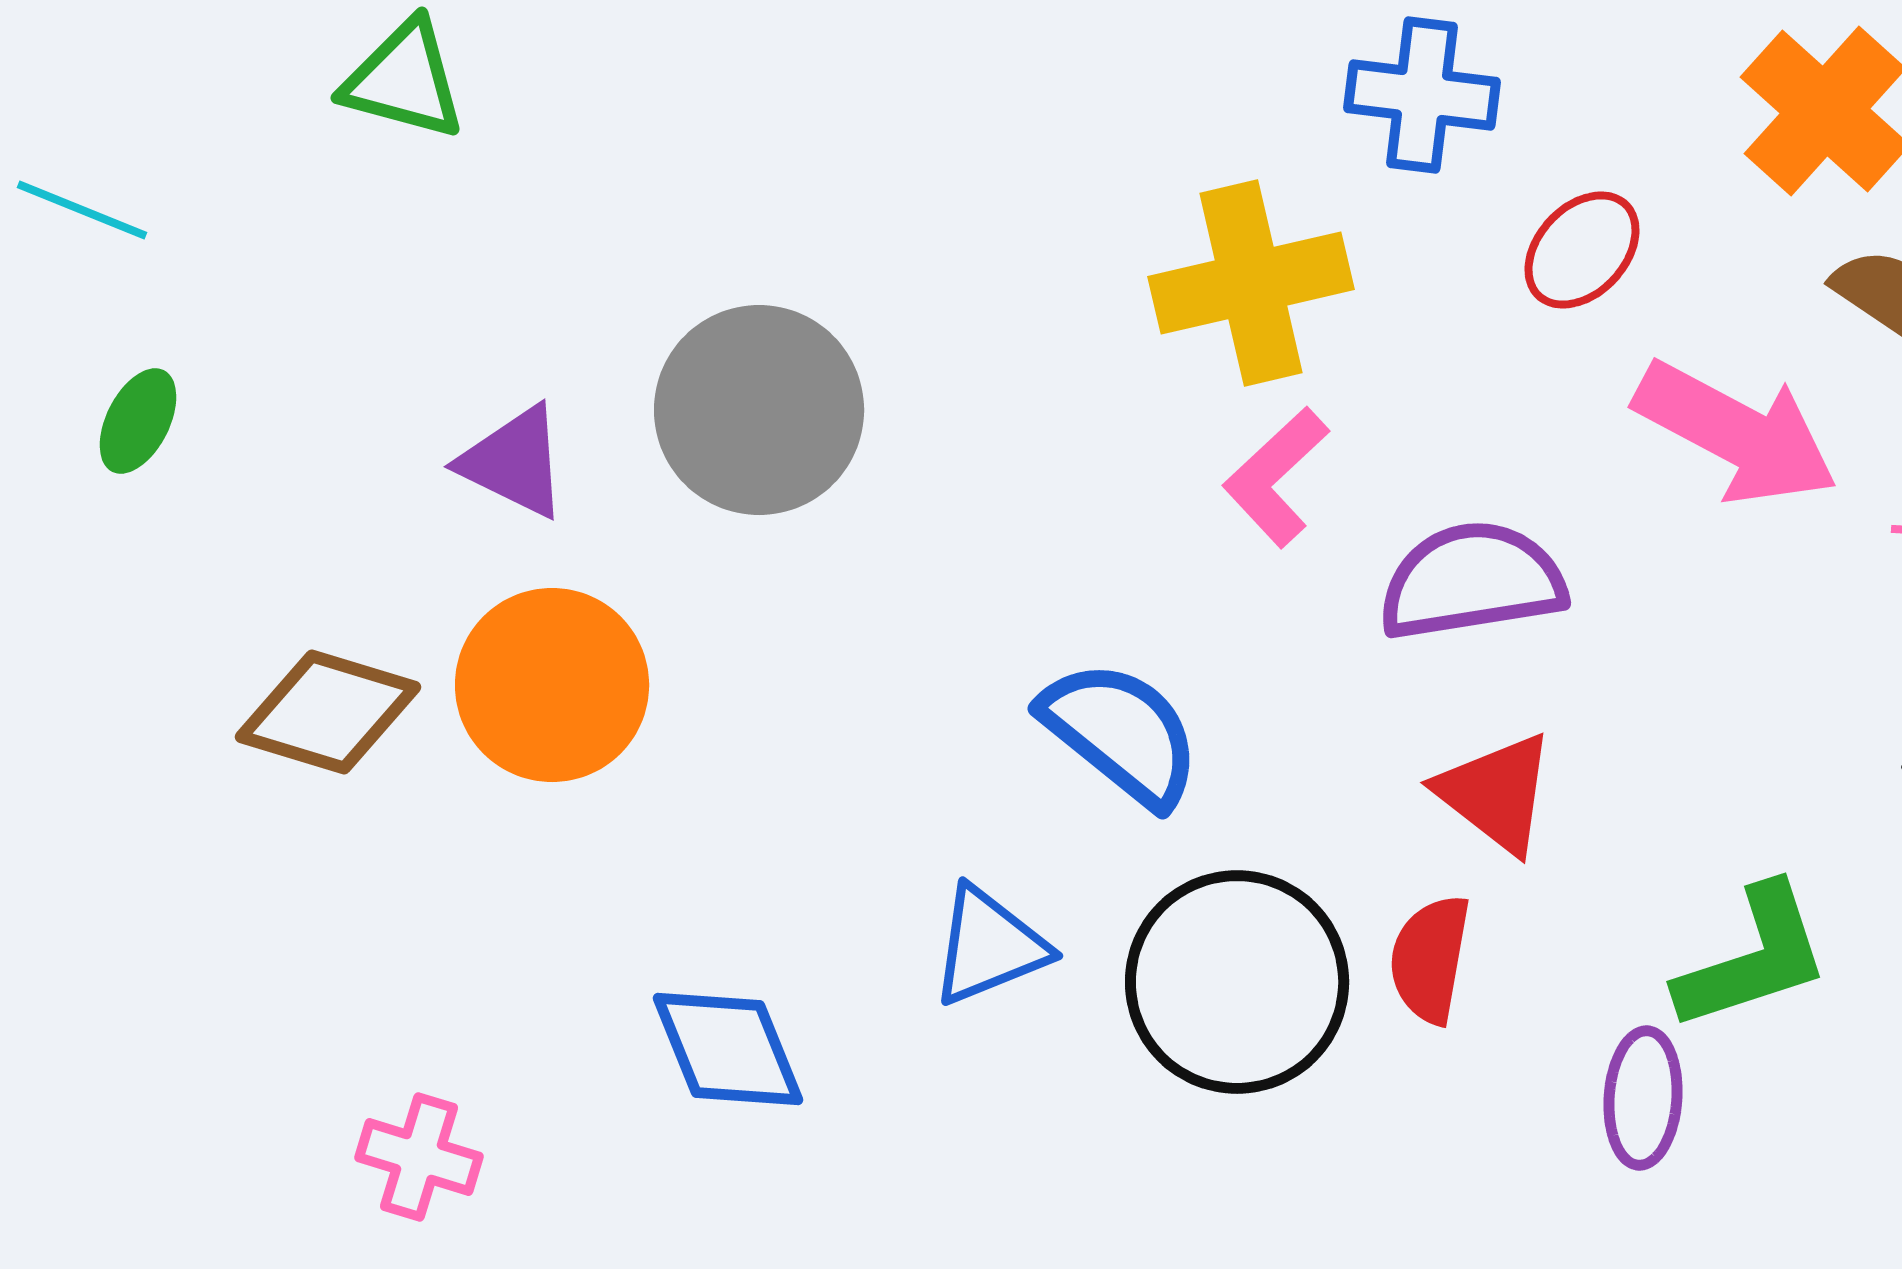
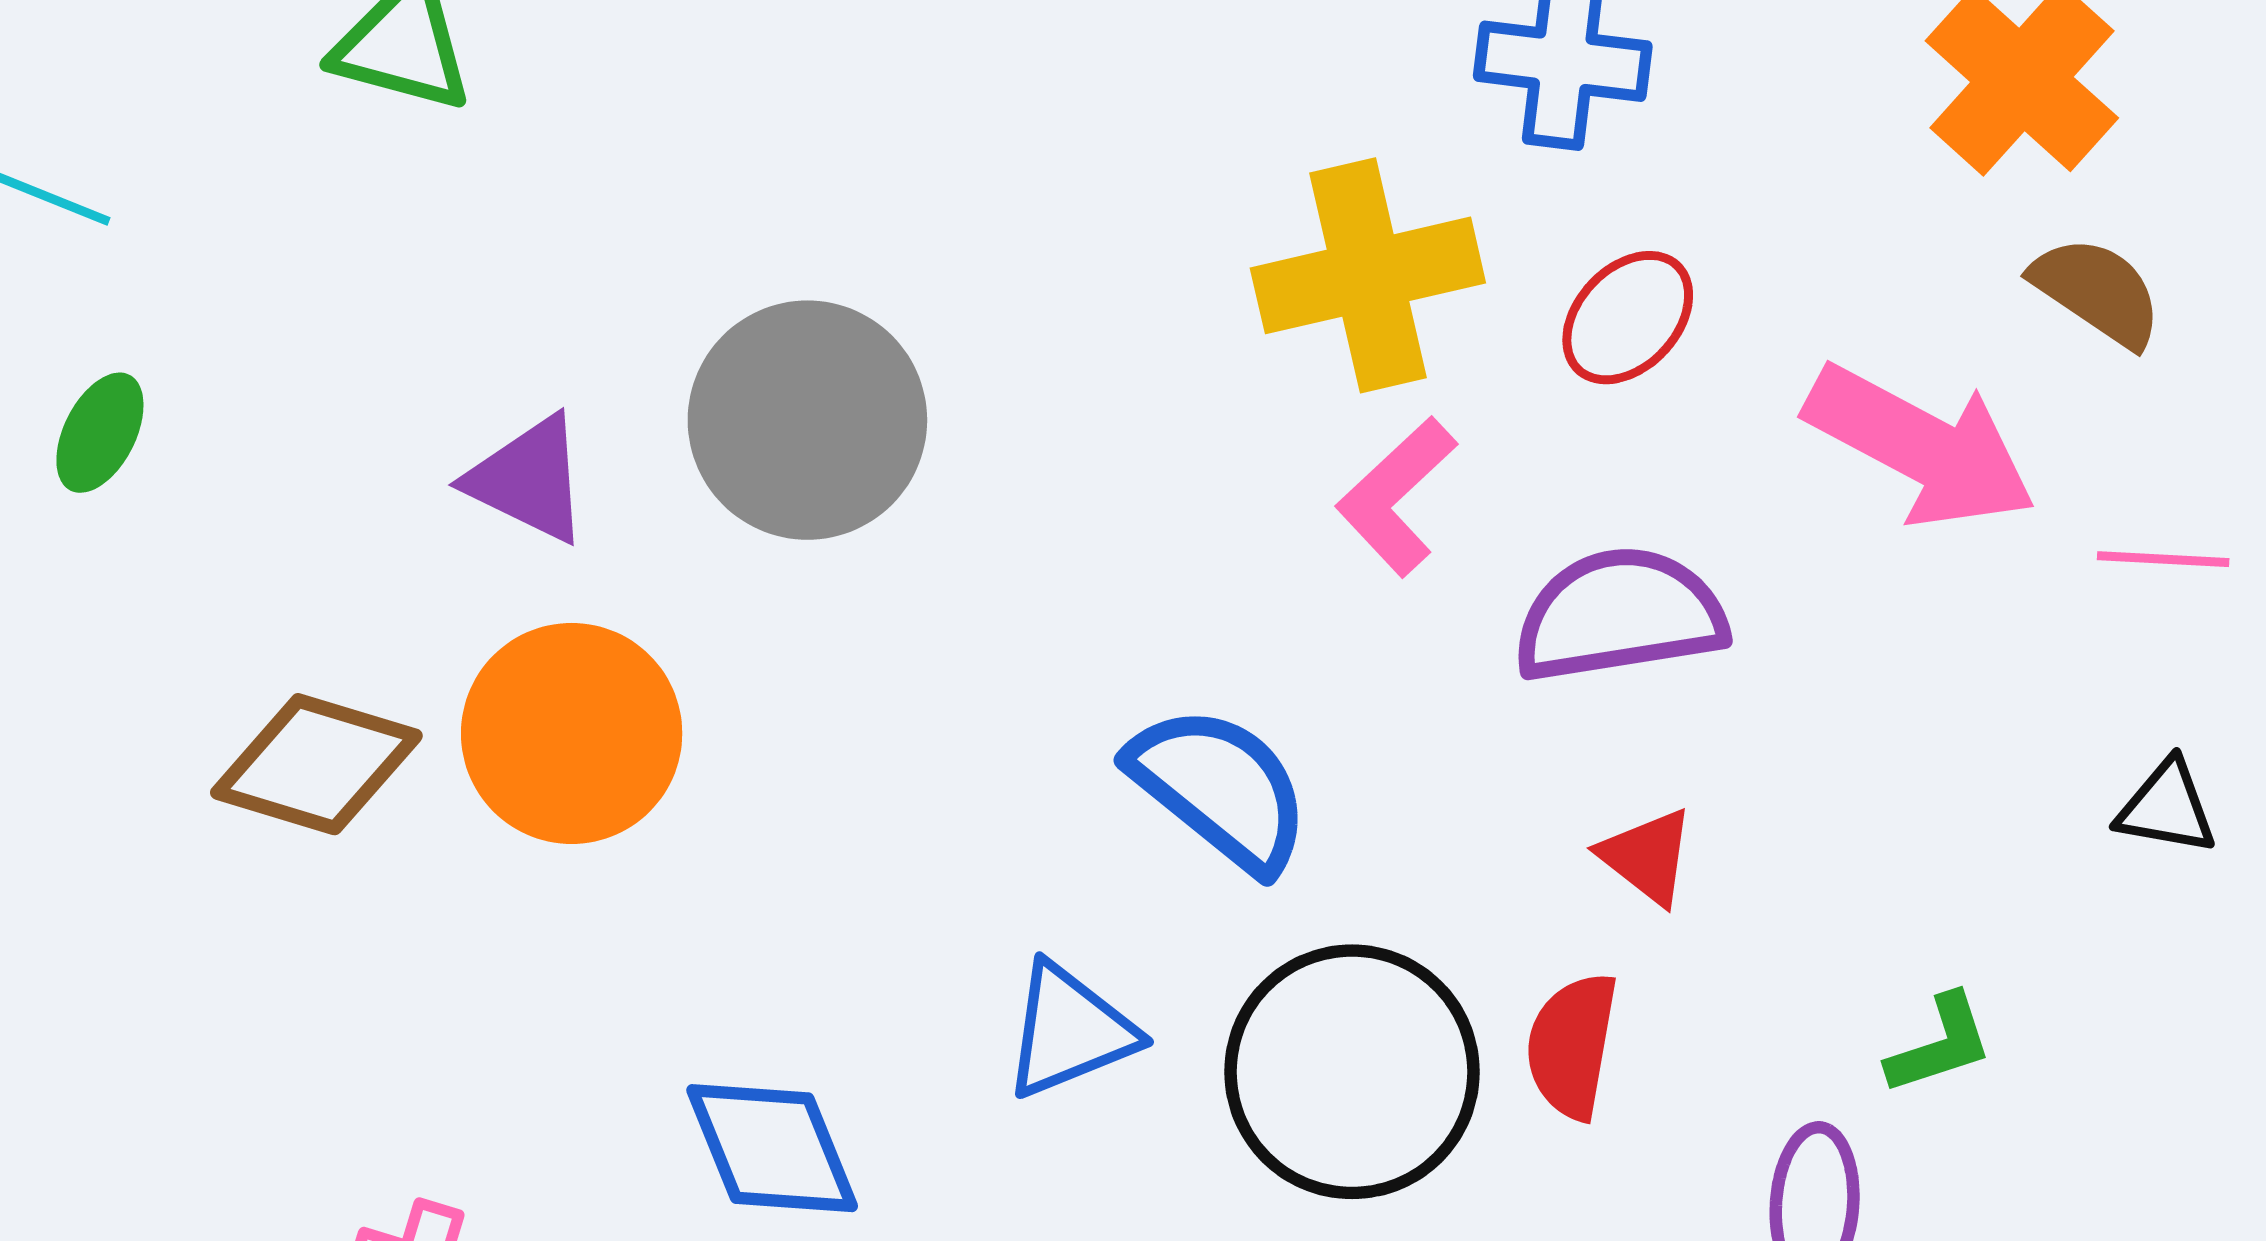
red ellipse: (1582, 250) -> (1628, 318), moved
red triangle: (1496, 793) -> (1647, 856), size x0.7
green L-shape: (1753, 958) -> (1940, 1044), size x0.6

